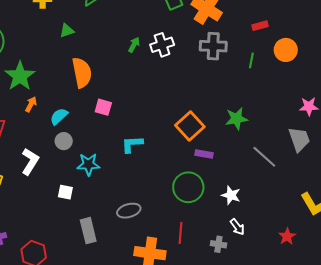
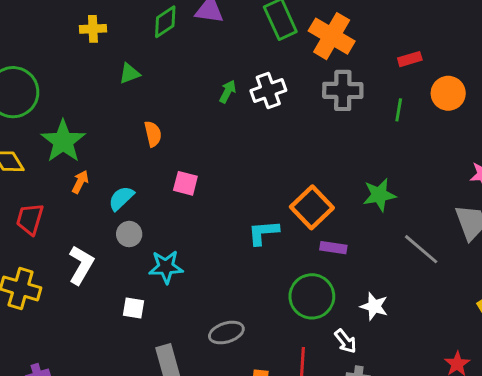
orange semicircle: (82, 73) -> (153, 134), size x0.6
cyan L-shape: (132, 144) -> (263, 233), moved
white arrow: (237, 227) -> (345, 341), moved

